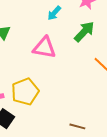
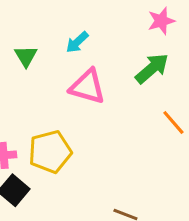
cyan arrow: (54, 13) -> (77, 42), moved

